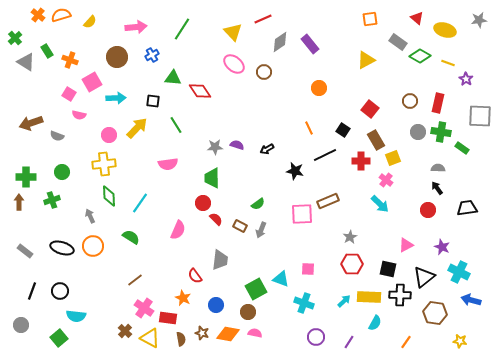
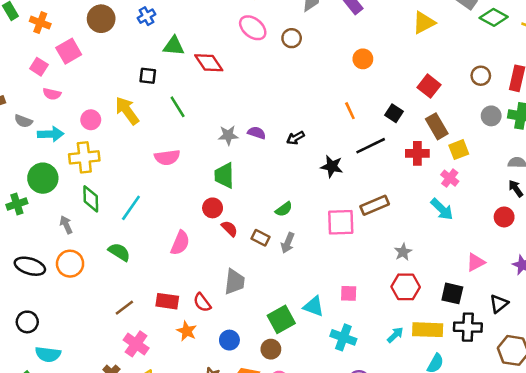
cyan arrow: (116, 98) -> (51, 134), moved
yellow arrow: (137, 128) -> (127, 111), turned -80
green circle: (62, 172) -> (43, 178), moved, size x1.5
black triangle: (424, 277) -> (499, 304), size x0.7
red rectangle: (168, 318) -> (167, 301), moved

